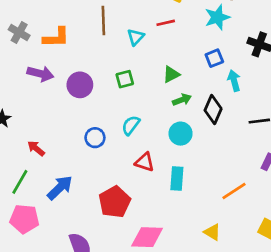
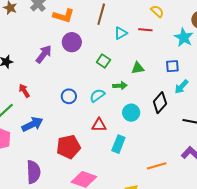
cyan star: (217, 17) -> (184, 37), turned 30
purple arrow: (40, 74) -> (44, 54), moved, turned -84
green square: (125, 79) -> (103, 61), turned 32
cyan arrow: (234, 81) -> (181, 87), turned -140
purple circle: (80, 85) -> (72, 42), moved
green arrow: (182, 100) -> (120, 86), moved
red triangle: (145, 162) -> (99, 125), turned -35

